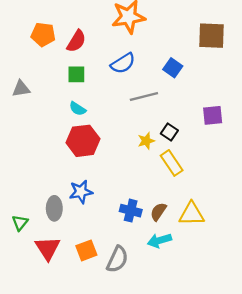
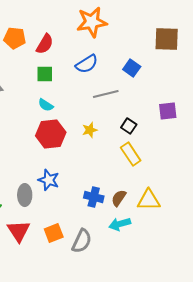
yellow star: (146, 141) -> (90, 130), moved
blue star: (81, 192) -> (49, 180), turned 30

